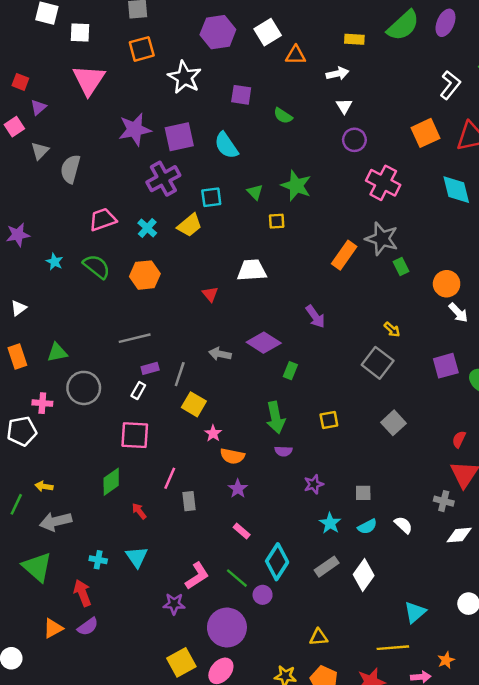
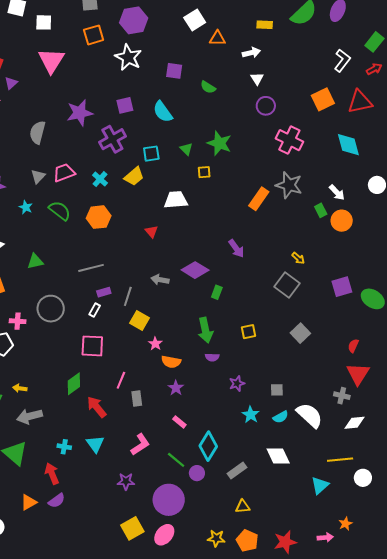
purple hexagon: (218, 32) -> (134, 20), moved
purple star: (135, 130) -> (80, 113), moved
purple square: (179, 137) -> (125, 105), size x0.7
gray triangle: (40, 151) -> (38, 176), moved
green rectangle: (401, 266) -> (321, 210), moved
white trapezoid: (252, 270) -> (176, 200), moved
white arrow: (458, 313) -> (337, 193), moved
green triangle: (57, 352) -> (35, 261), moved
red arrow: (139, 511) -> (97, 407), size x1.6
white semicircle: (403, 525) -> (310, 415), size x1.8
gray rectangle: (327, 567) -> (237, 471), moved
white diamond: (364, 575) -> (278, 456), turned -60
pink L-shape: (197, 576) -> (140, 444), moved
yellow line: (393, 648) -> (340, 460), moved

